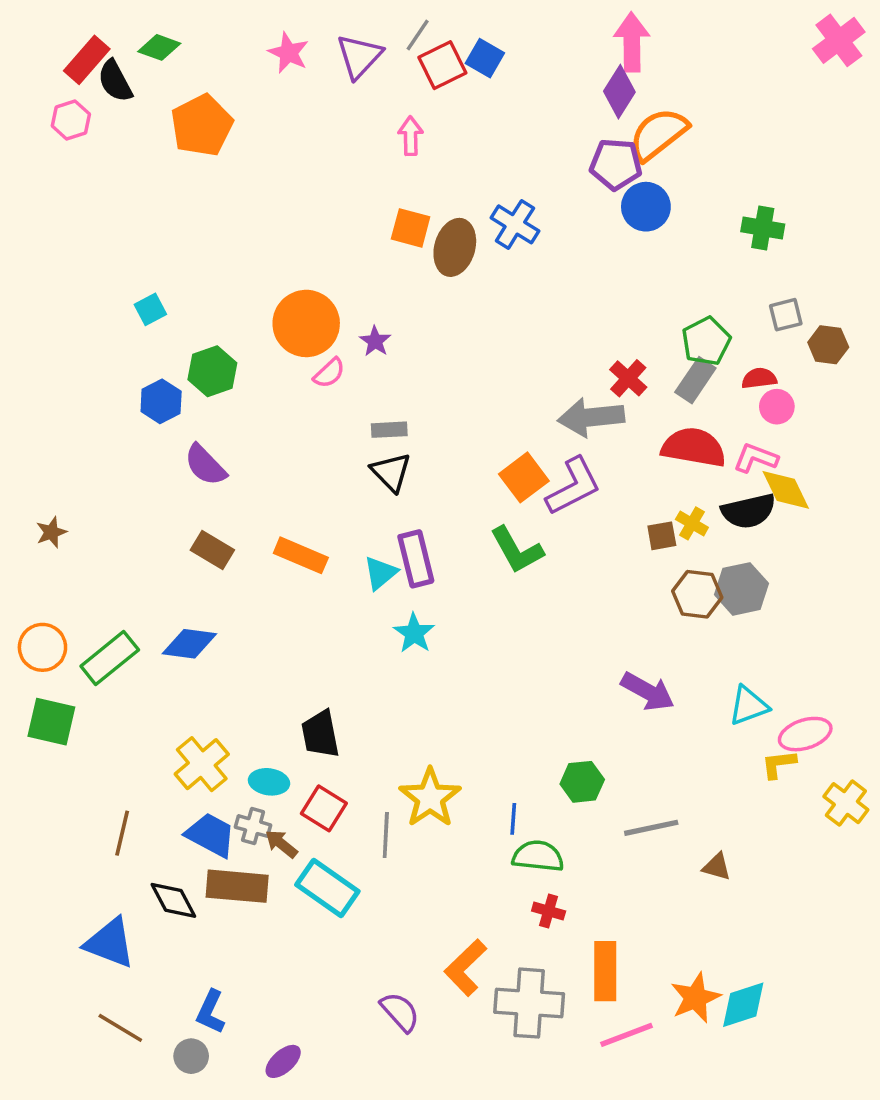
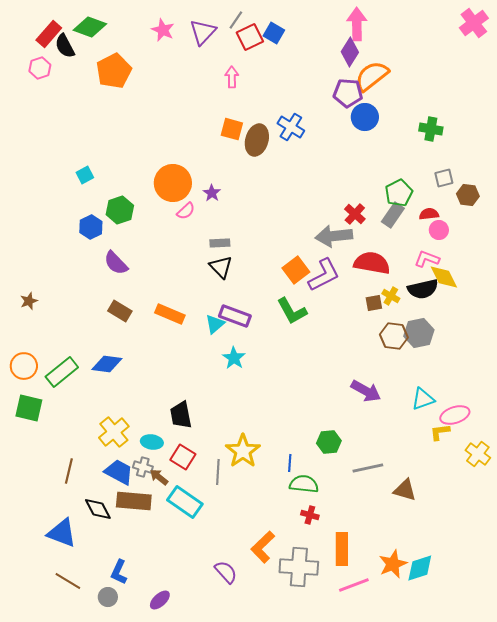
green diamond: (159, 47) -> (90, 27), size x1.4
red semicircle: (694, 447) -> (372, 263), moved
purple rectangle: (416, 559) -> (235, 316), turned -56
brown triangle: (717, 867) -> (405, 490), size x1.4

